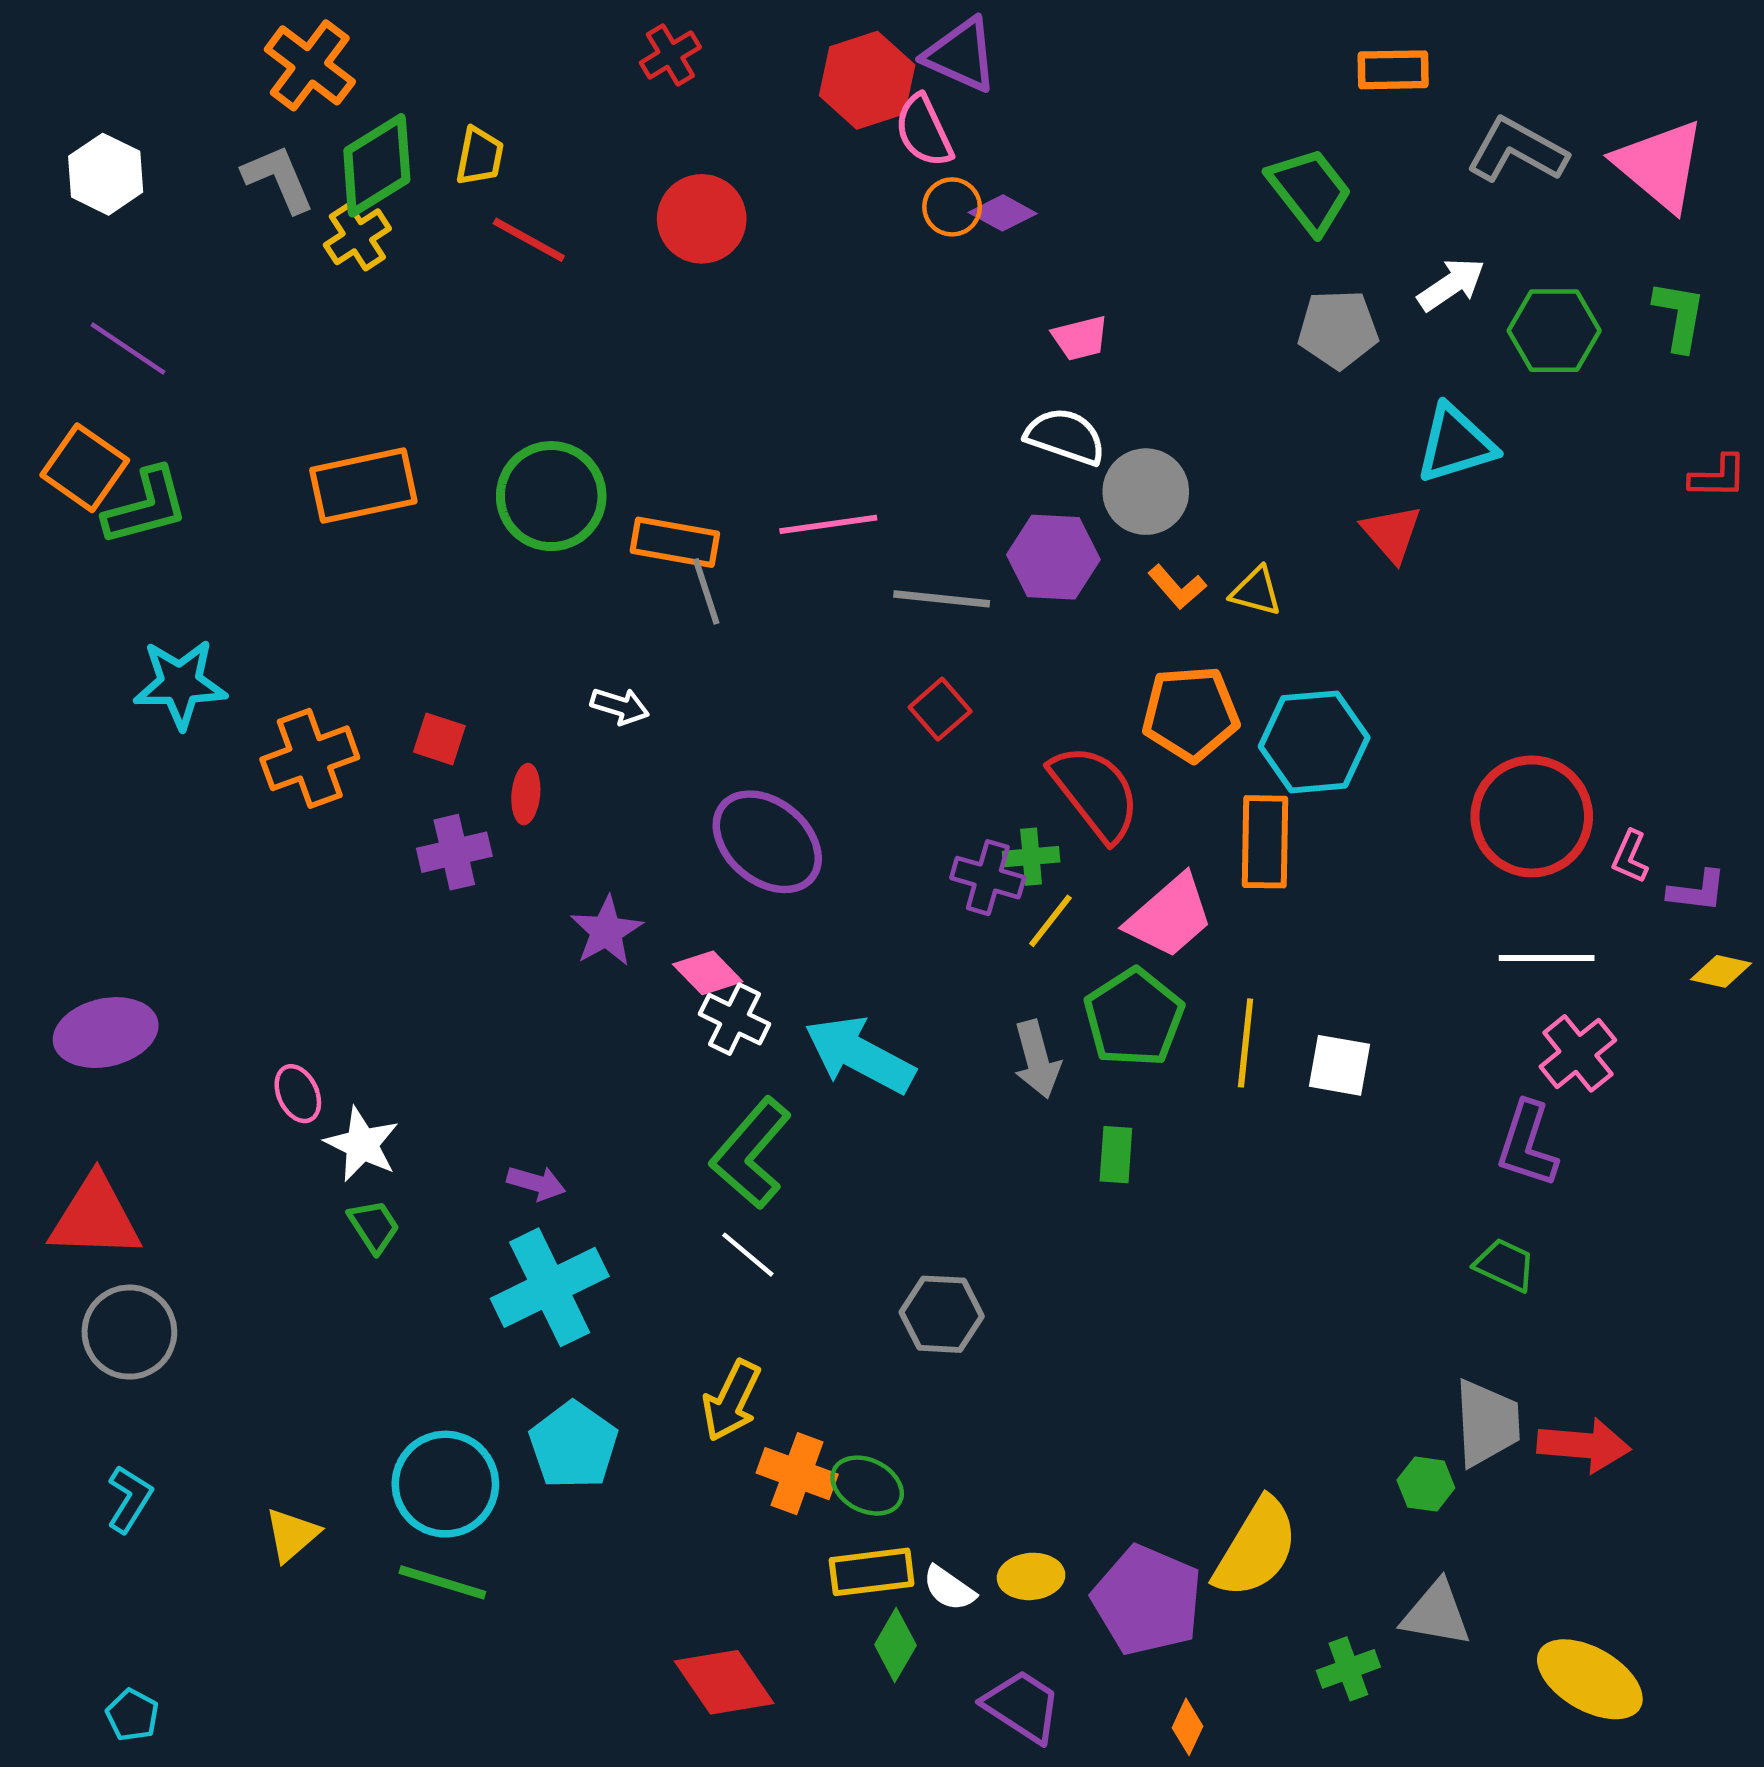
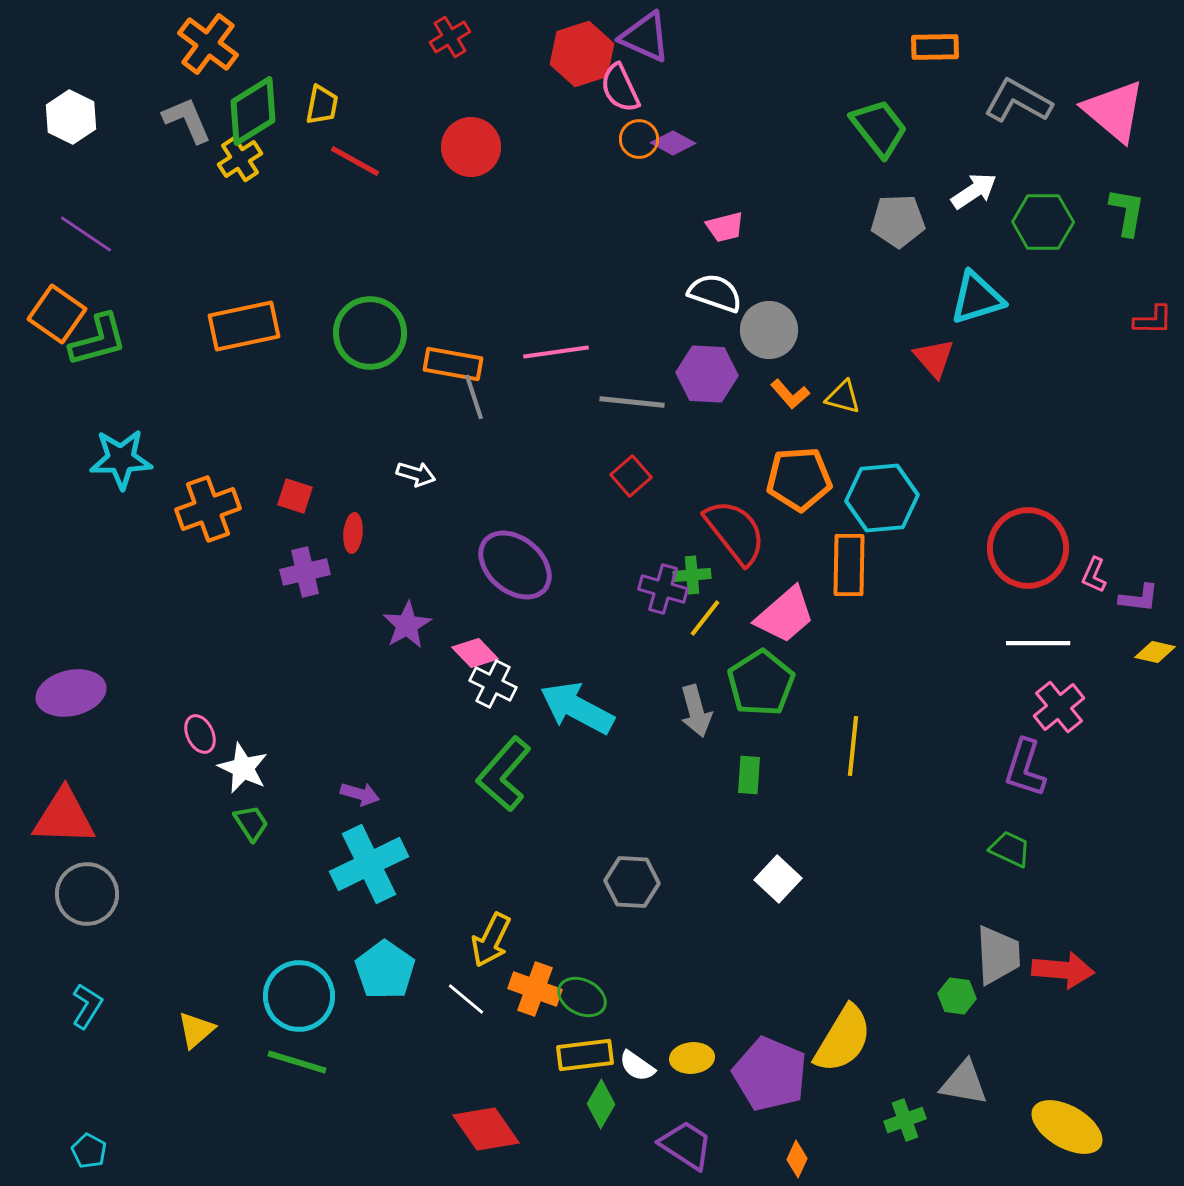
yellow line: (1246, 1043) -> (853, 746), moved
white square: (1339, 1065) -> (778, 879), moved, turned 33
white line: (748, 1255) -> (466, 999), moved

